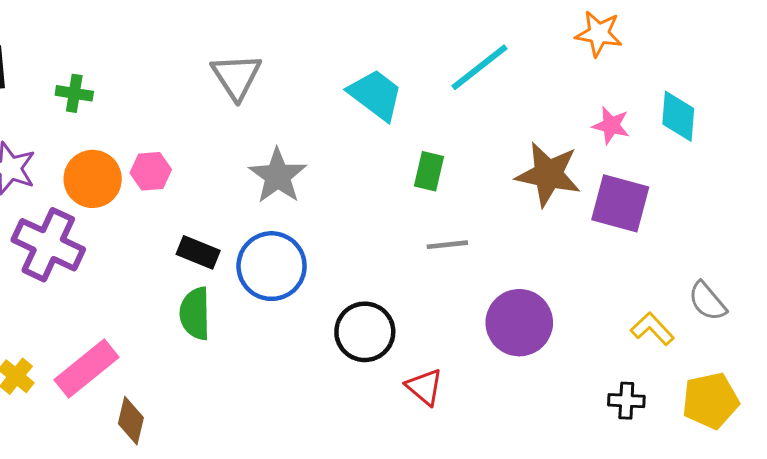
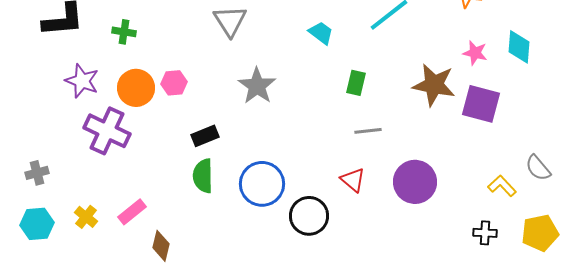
cyan trapezoid: (376, 95) -> (321, 33), size x0.7
black rectangle: (198, 252) -> (205, 136), turned -44
blue circle: (272, 266) -> (262, 184), moved
black circle: (365, 332) -> (309, 216), moved
pink rectangle: (86, 369) -> (132, 212), size x0.7
red triangle: (424, 387) -> (353, 180), moved

